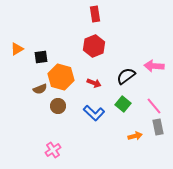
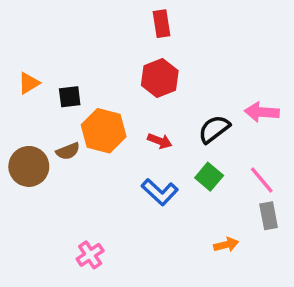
brown circle: (58, 106) -> (29, 166), moved, size x1.5
orange arrow: (135, 136) -> (226, 245), moved

